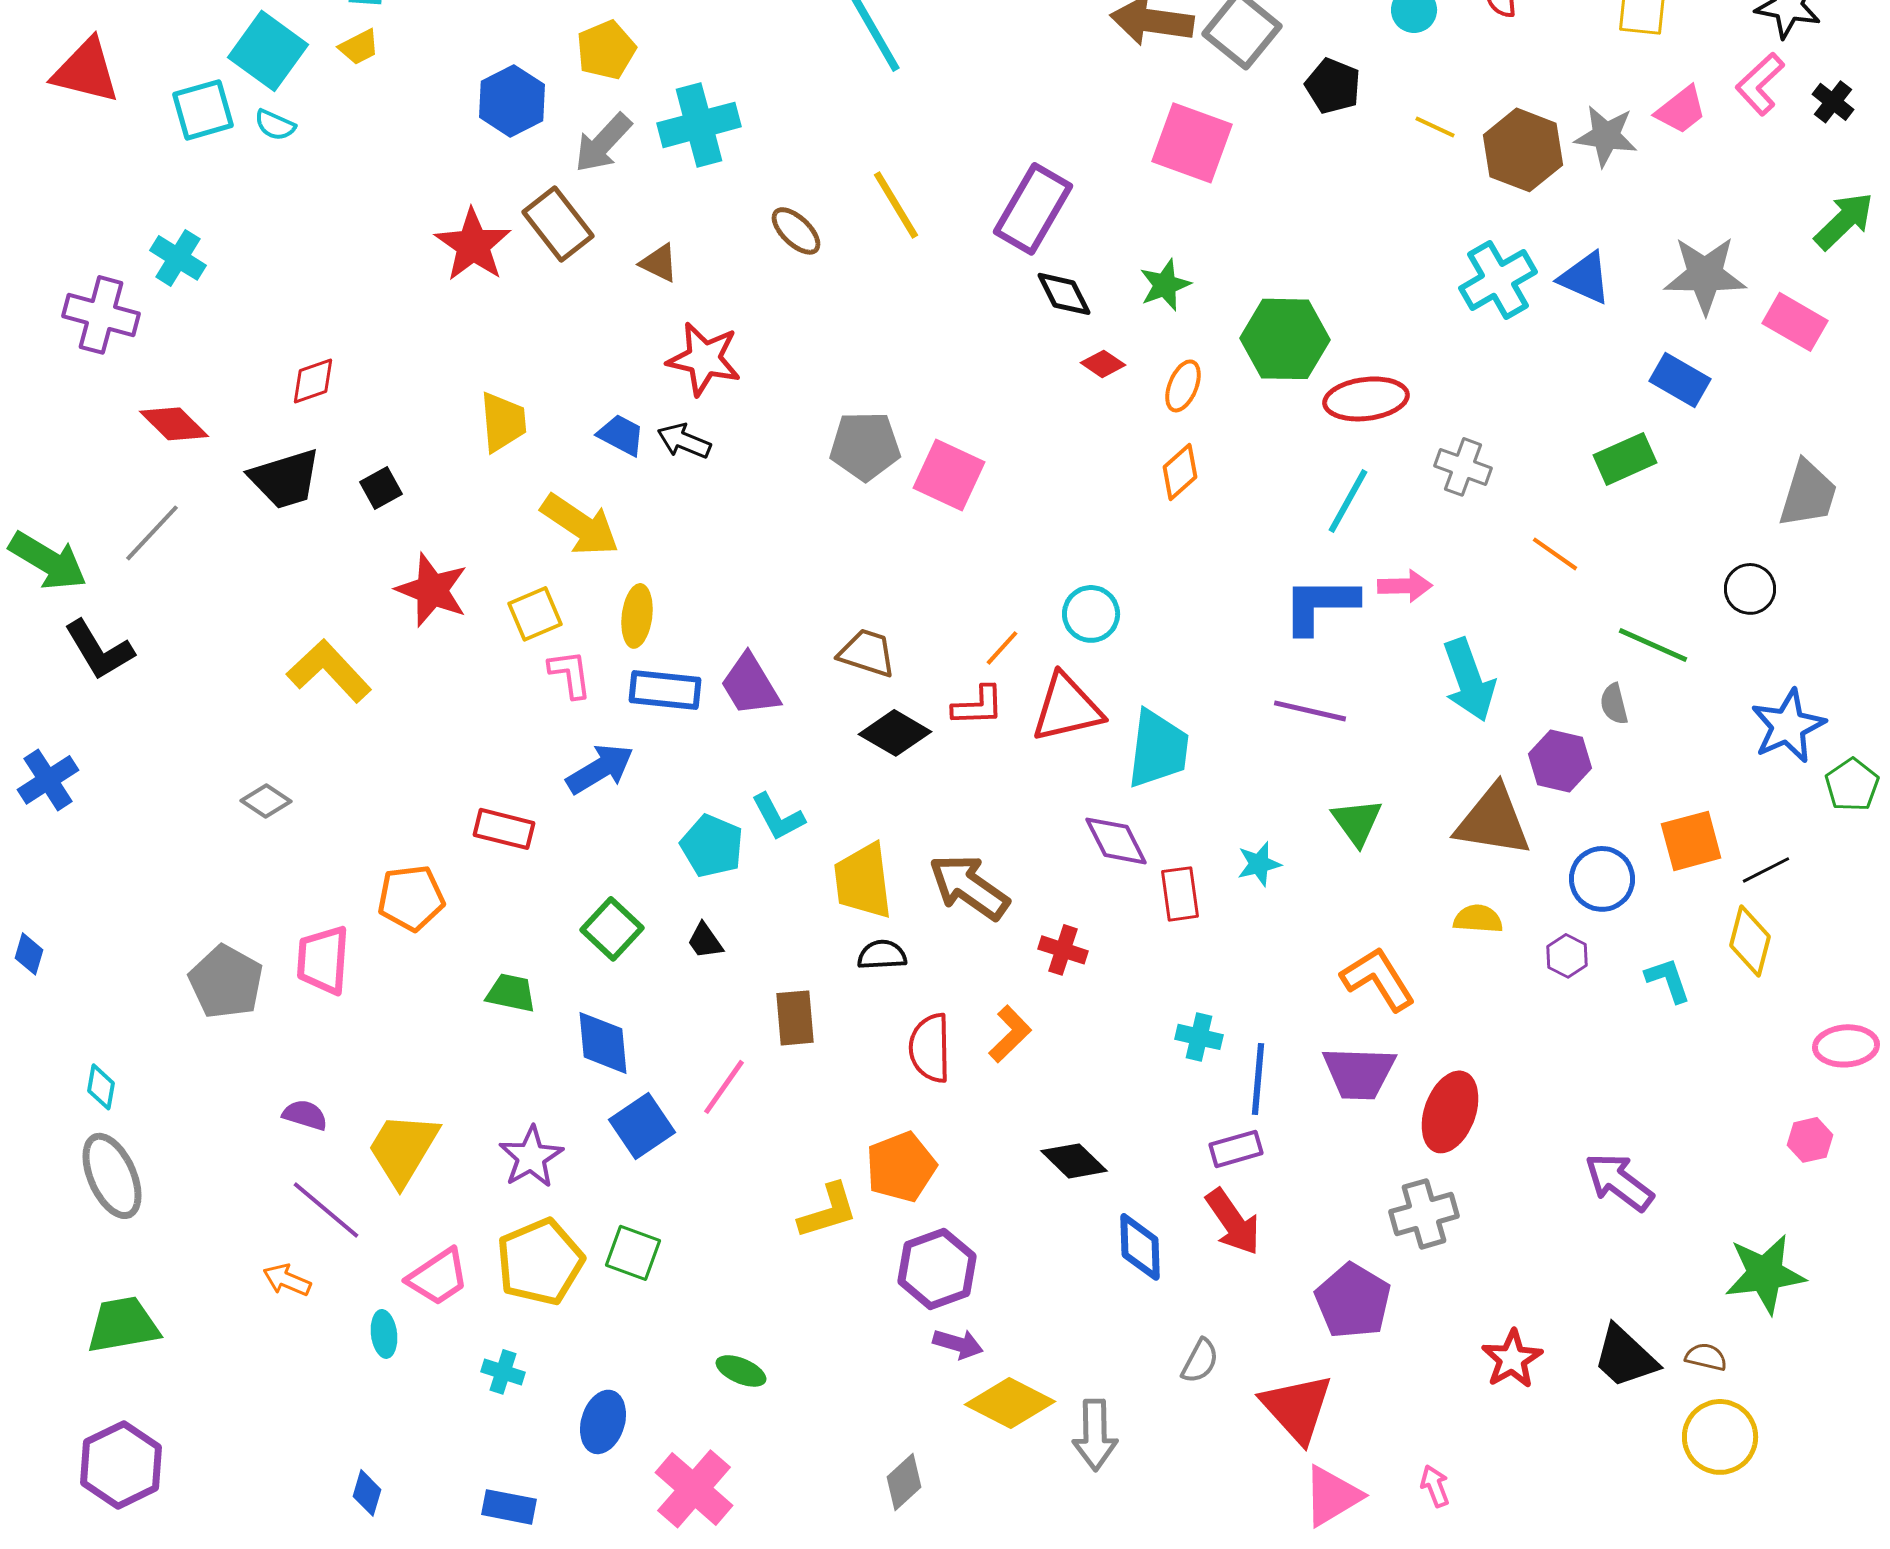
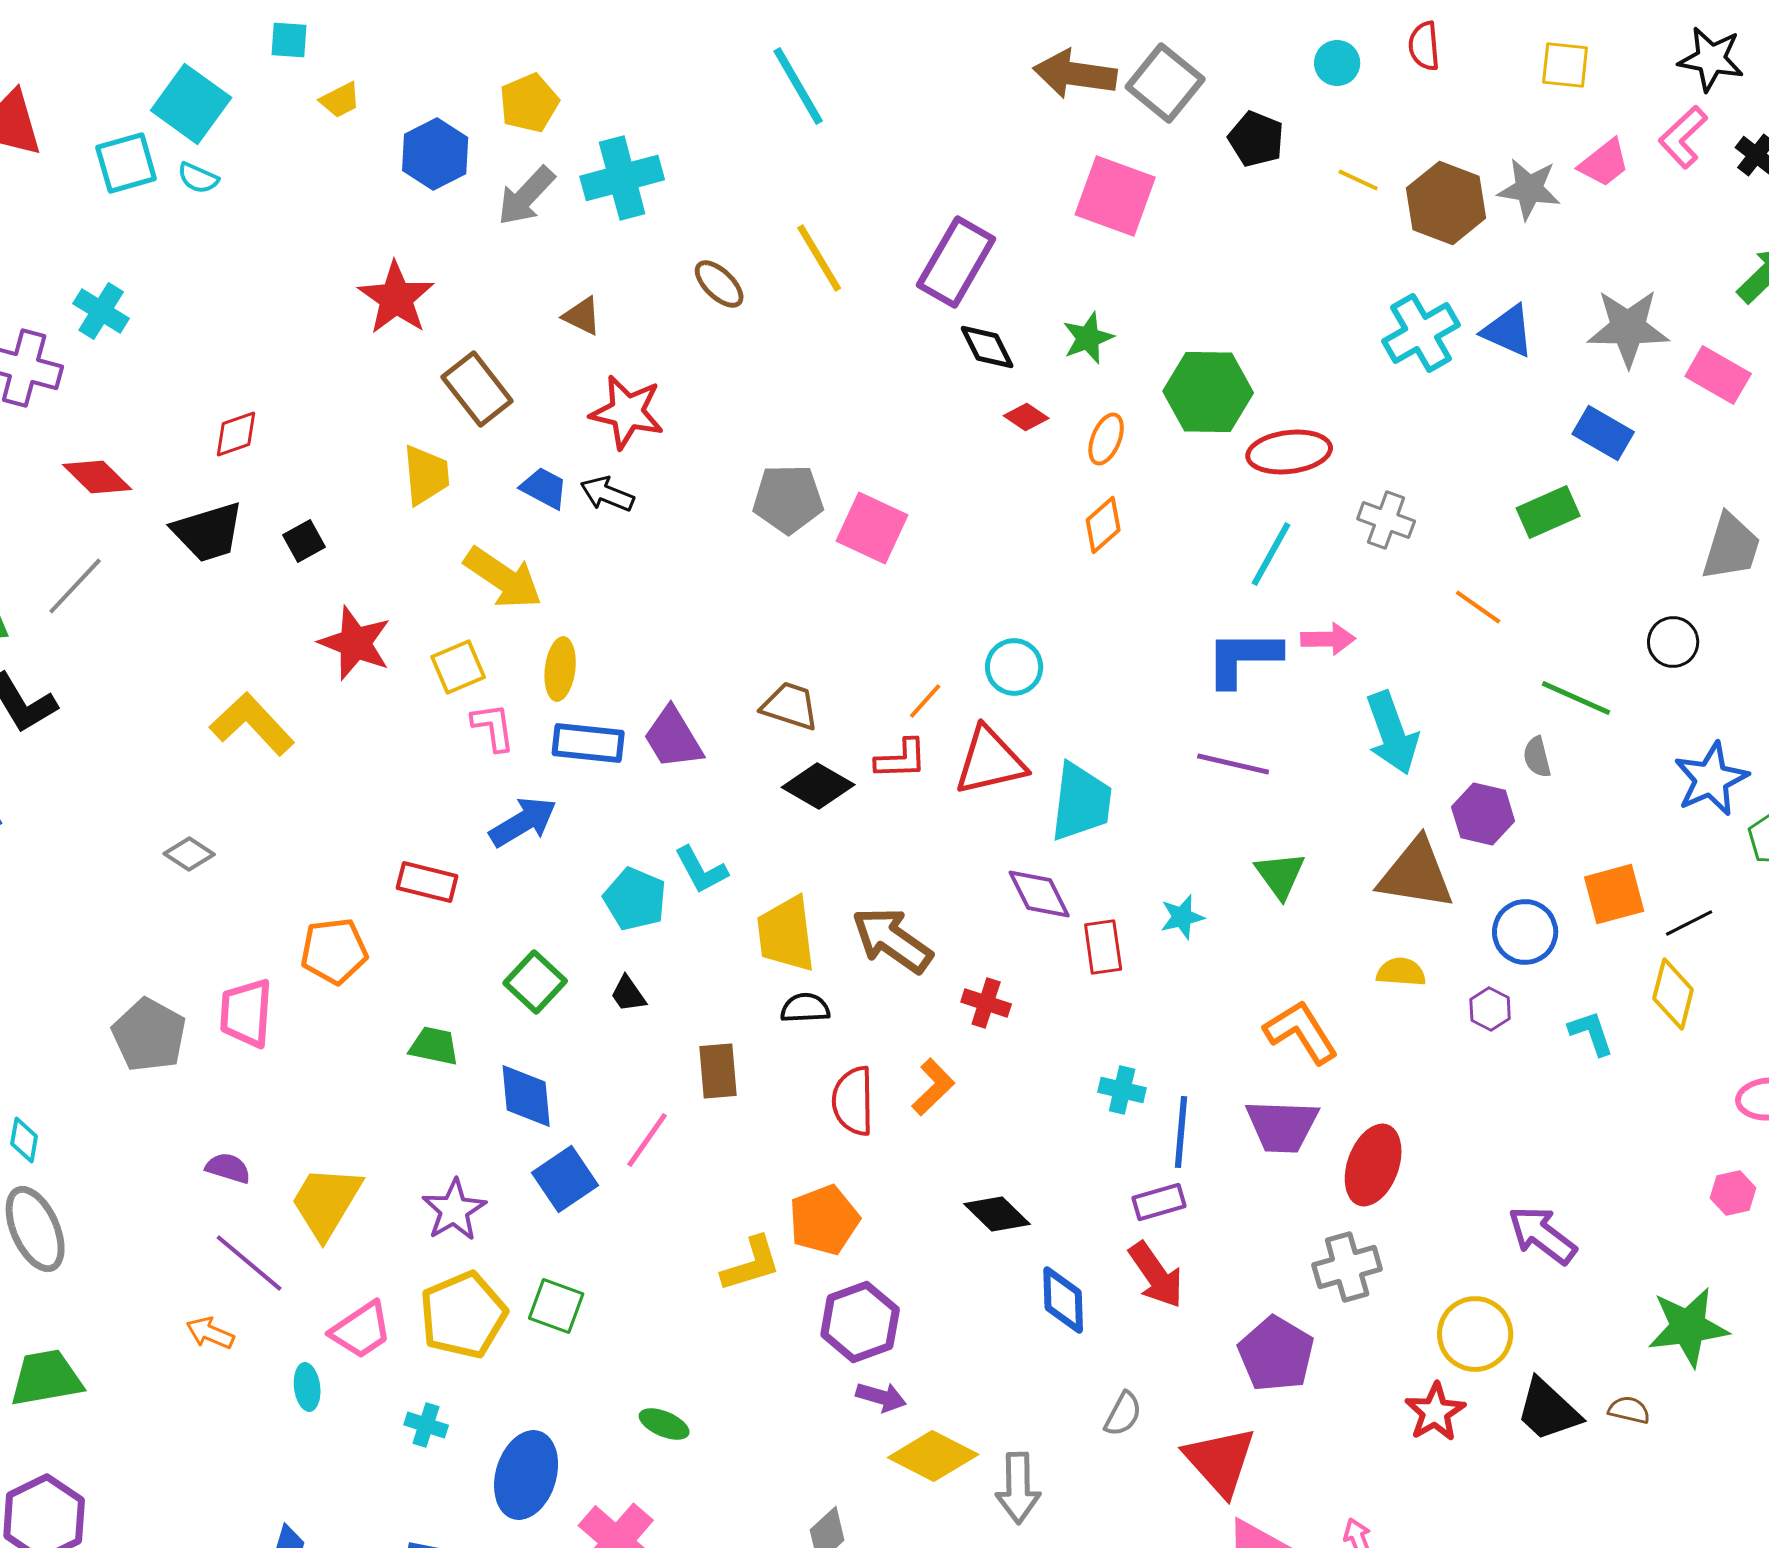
yellow trapezoid: (359, 47) -> (340, 100), moved
brown rectangle: (558, 224) -> (477, 389), moved
blue ellipse: (603, 1422) -> (526, 1475), size x1.4
yellow circle: (1720, 1437) -> (1475, 1334), moved

